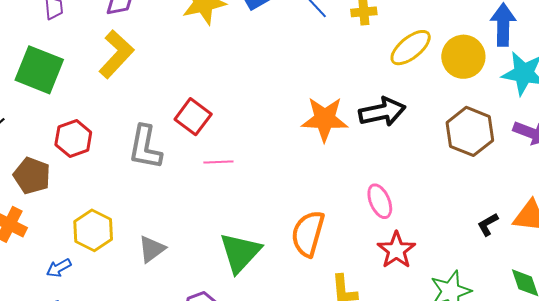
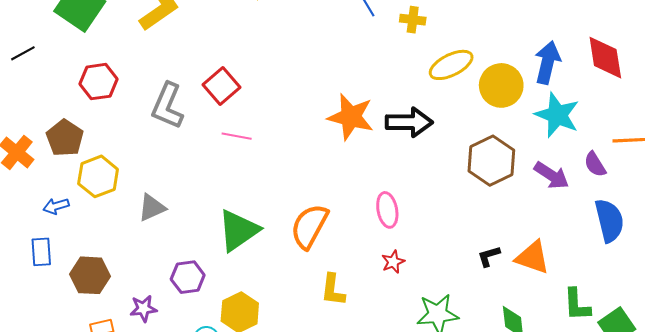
brown pentagon: (32, 176) -> (65, 138), moved
red star: (396, 250) -> (393, 262), size x0.6

